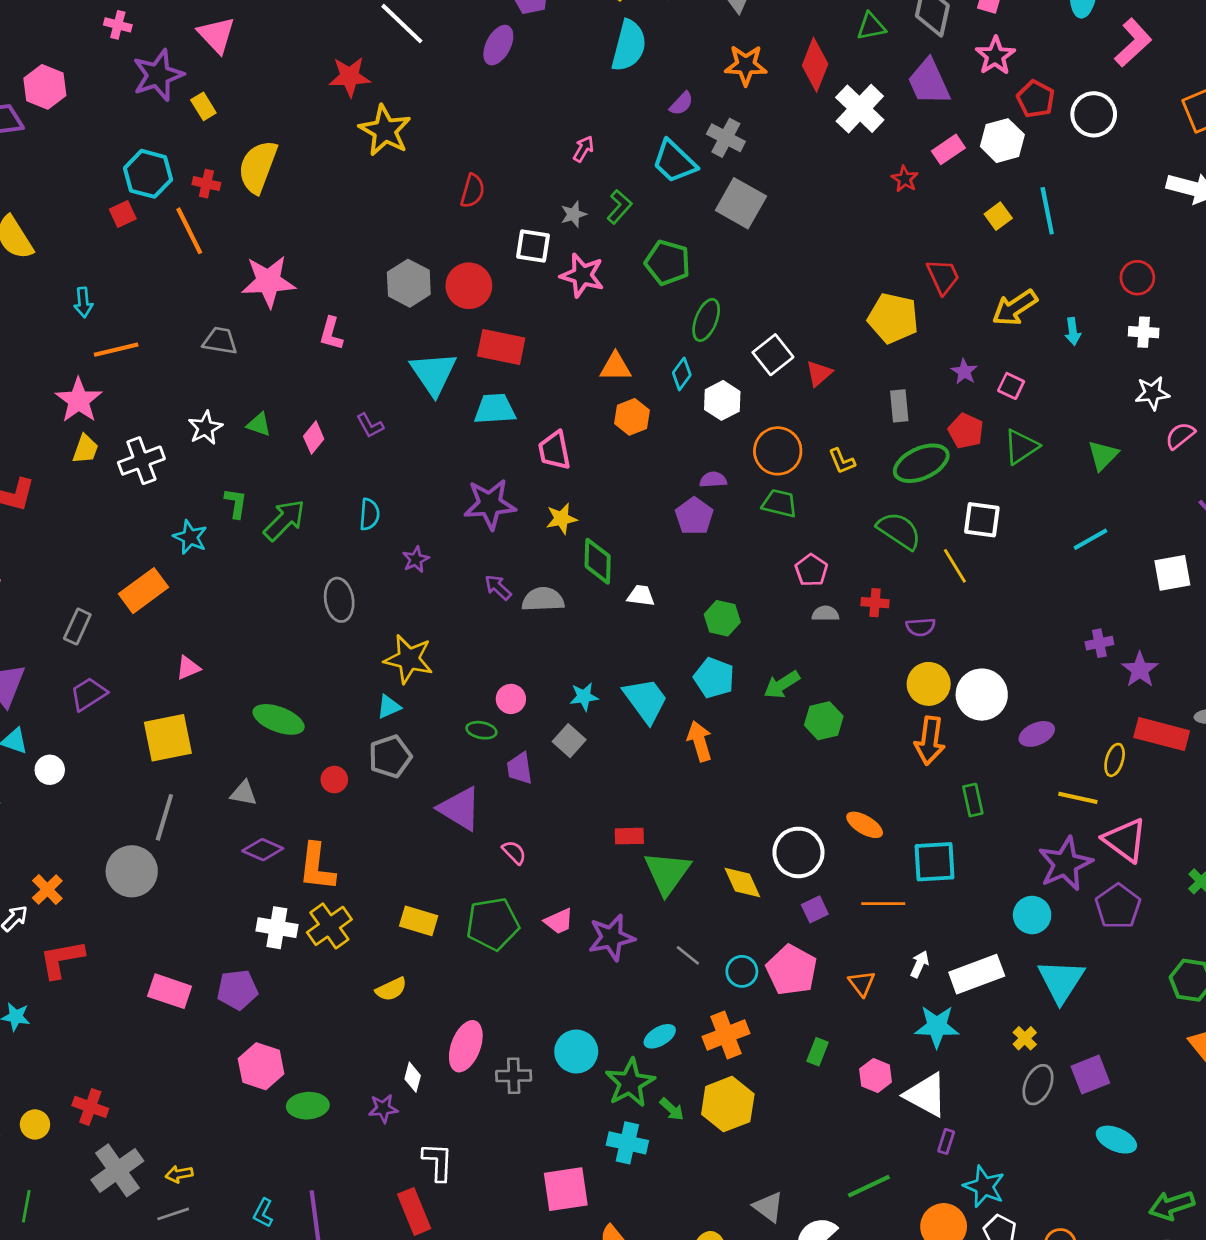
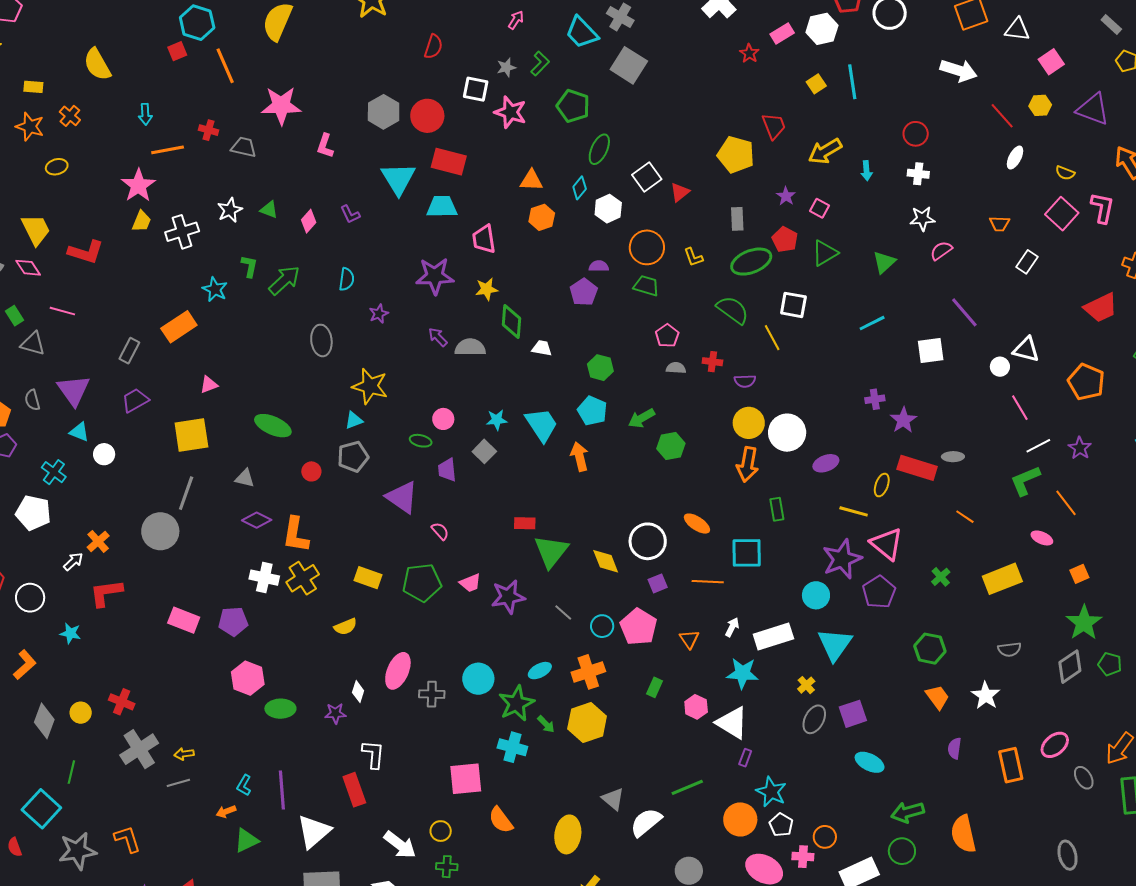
red cross: (206, 184) -> (208, 130), moved

